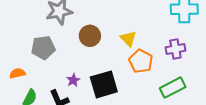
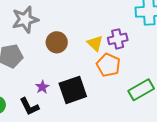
purple cross: (175, 49) -> (118, 39), moved

